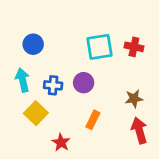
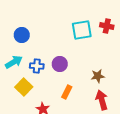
cyan square: (99, 47) -> (82, 30), moved
red cross: (134, 47) -> (107, 26), moved
cyan arrow: (23, 80) -> (14, 62), turned 72

